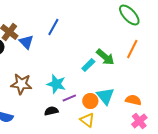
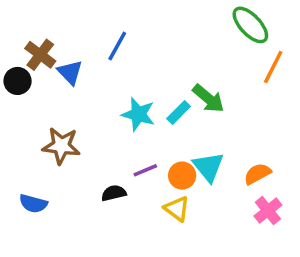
orange line: (132, 49) -> (273, 67), moved
cyan star: (56, 84) -> (138, 114), moved
orange semicircle: (133, 100) -> (257, 174), turned -42

